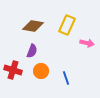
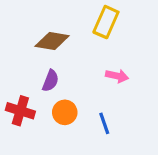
yellow rectangle: (67, 25) -> (106, 22), moved
pink arrow: (87, 43) -> (117, 76), moved

